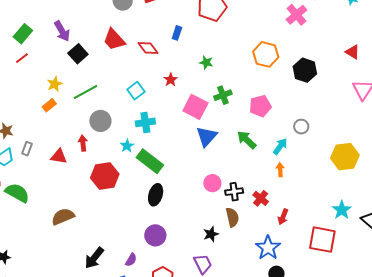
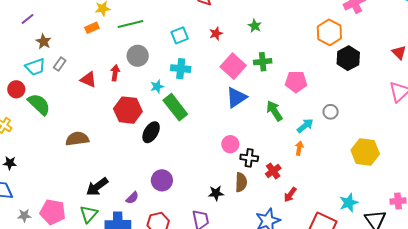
orange hexagon: (266, 54) -> (329, 32), moved
black ellipse: (156, 195) -> (151, 132), moved

